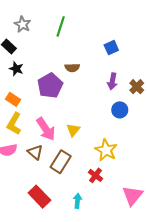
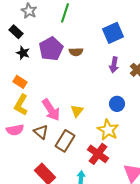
blue square: (111, 48) -> (113, 33), size x1.5
purple pentagon: (50, 86) -> (51, 49), moved
blue circle: (120, 110) -> (117, 104), moved
red cross: (95, 175) -> (98, 154), size x1.5

